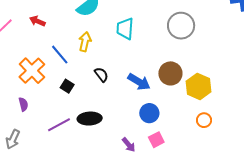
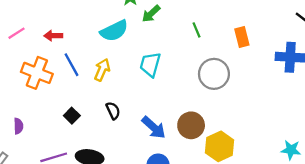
red arrow: (37, 21) -> (53, 36), turned -35
blue line: (60, 55) -> (72, 65), moved
orange cross: (32, 71) -> (37, 73), moved, turned -36

